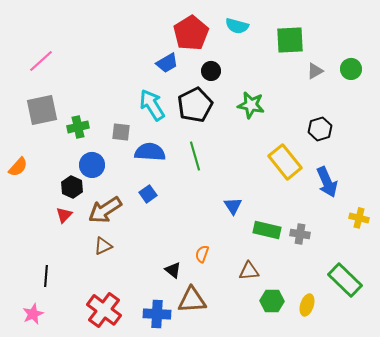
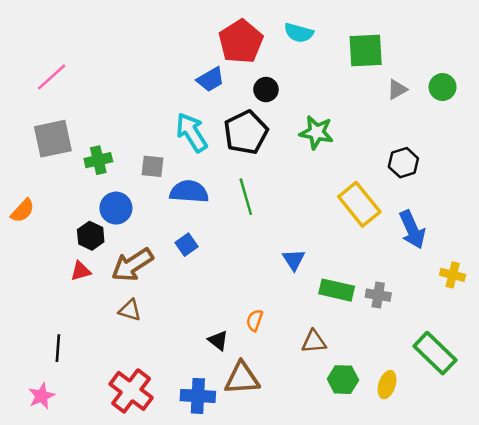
red triangle: (64, 215) -> (81, 271), turned 30
brown triangle: (103, 246) -> (130, 310), turned 42

